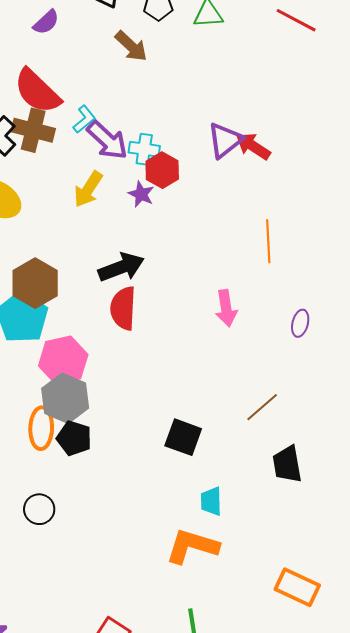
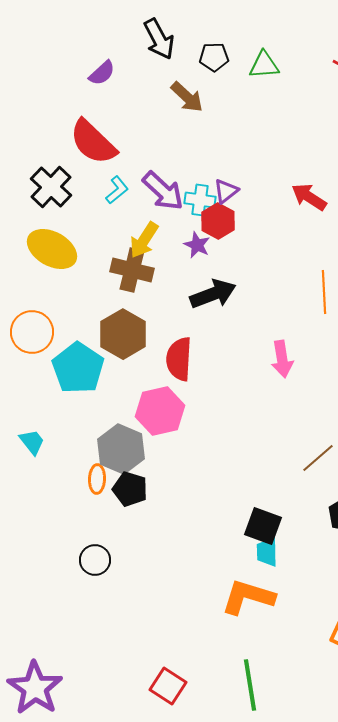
cyan L-shape: (84, 119) -> (117, 190), moved
brown cross: (33, 130) -> (132, 270), moved
purple triangle: (225, 140) -> (226, 191), moved, size x0.7
black arrow: (121, 267) -> (213, 294), moved
brown hexagon: (35, 283) -> (123, 334), moved
pink hexagon: (63, 360) -> (160, 411), moved
orange ellipse: (41, 428) -> (97, 479), size x0.7
black square: (183, 437) -> (263, 526), moved

